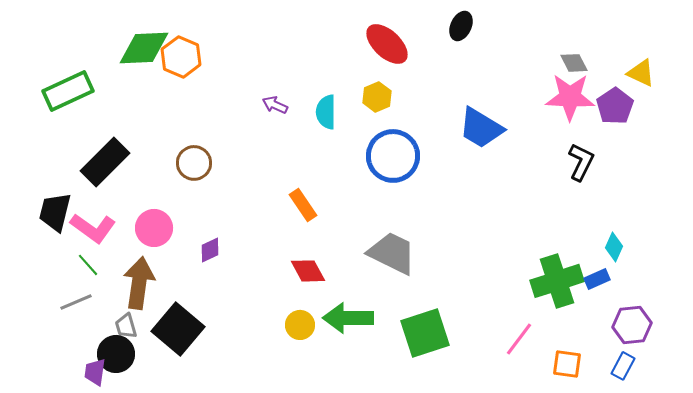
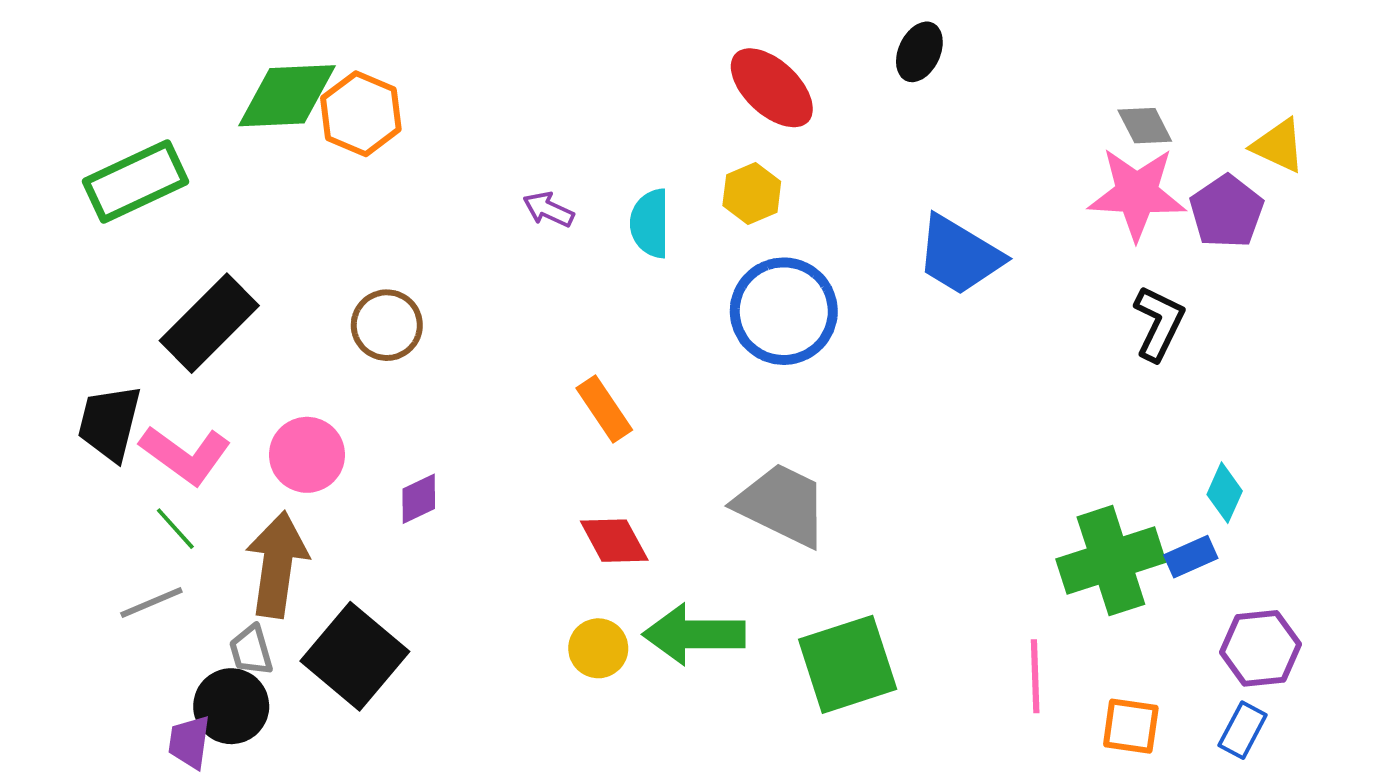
pink line: (519, 339) -> (1035, 676), turned -39

